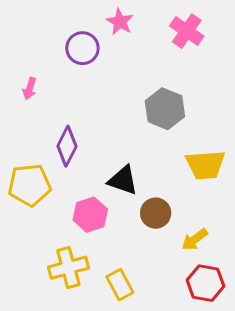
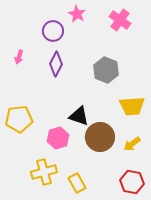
purple diamond: (67, 146) -> (56, 64), moved
brown circle: (156, 213) -> (100, 137), size x1.5
yellow arrow: (195, 240) -> (132, 144), moved

